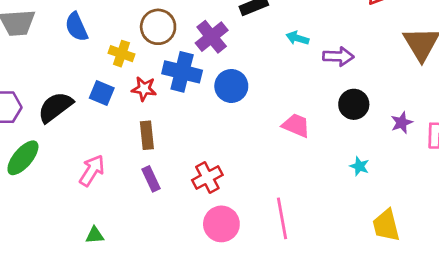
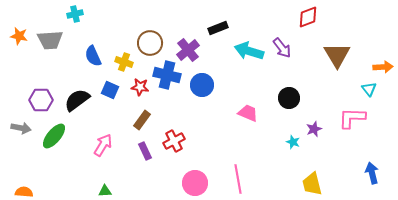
blue semicircle: (76, 27) -> (93, 56), moved
cyan arrow: (297, 38) -> (249, 51), size x1.8
purple arrow: (338, 56) -> (282, 48), moved, turned 50
purple star: (402, 123) -> (314, 129), moved
brown rectangle: (147, 135) -> (142, 120), turned 42
red cross: (207, 177) -> (174, 141), moved

